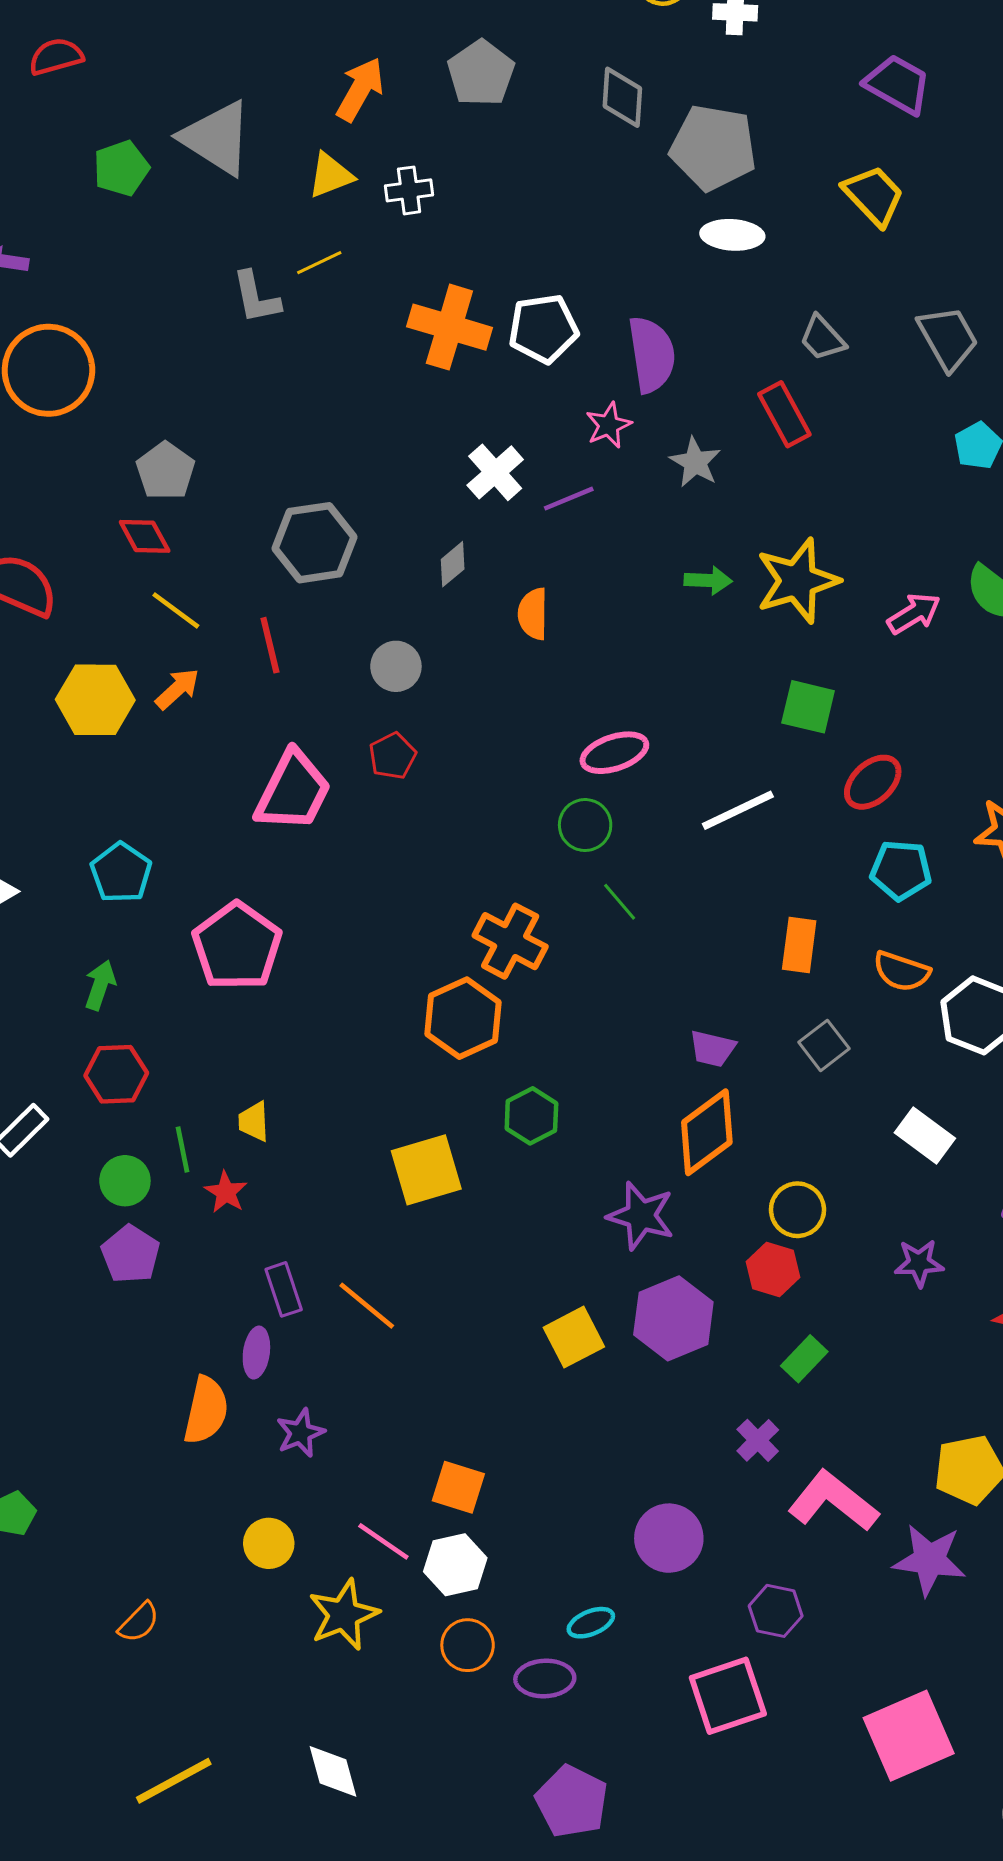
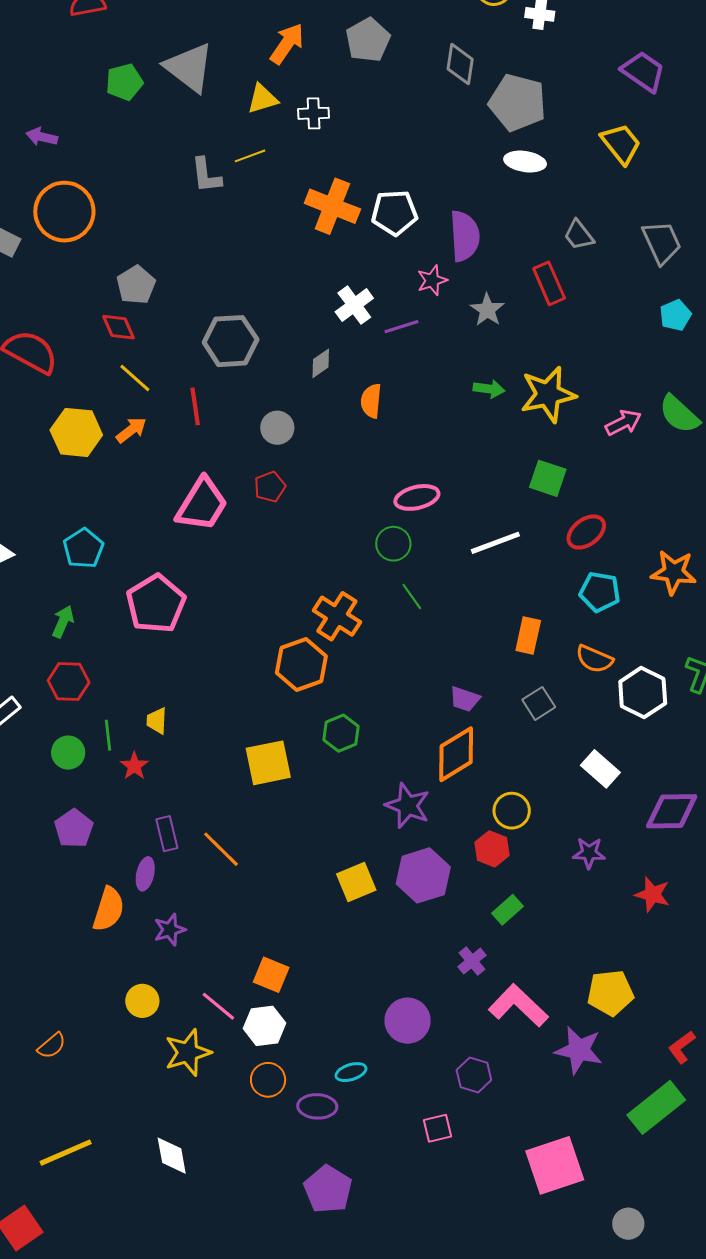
purple pentagon: (131, 1254) -> (74, 828), moved
pink square: (728, 1696) -> (437, 1128), size x0.6

